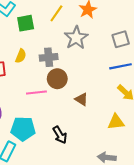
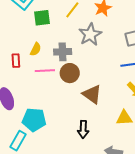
pink line: (36, 93) -> (45, 71), moved
brown triangle: (81, 99) -> (92, 94), size x1.5
black arrow: (60, 135) -> (83, 129), moved, turned 30

